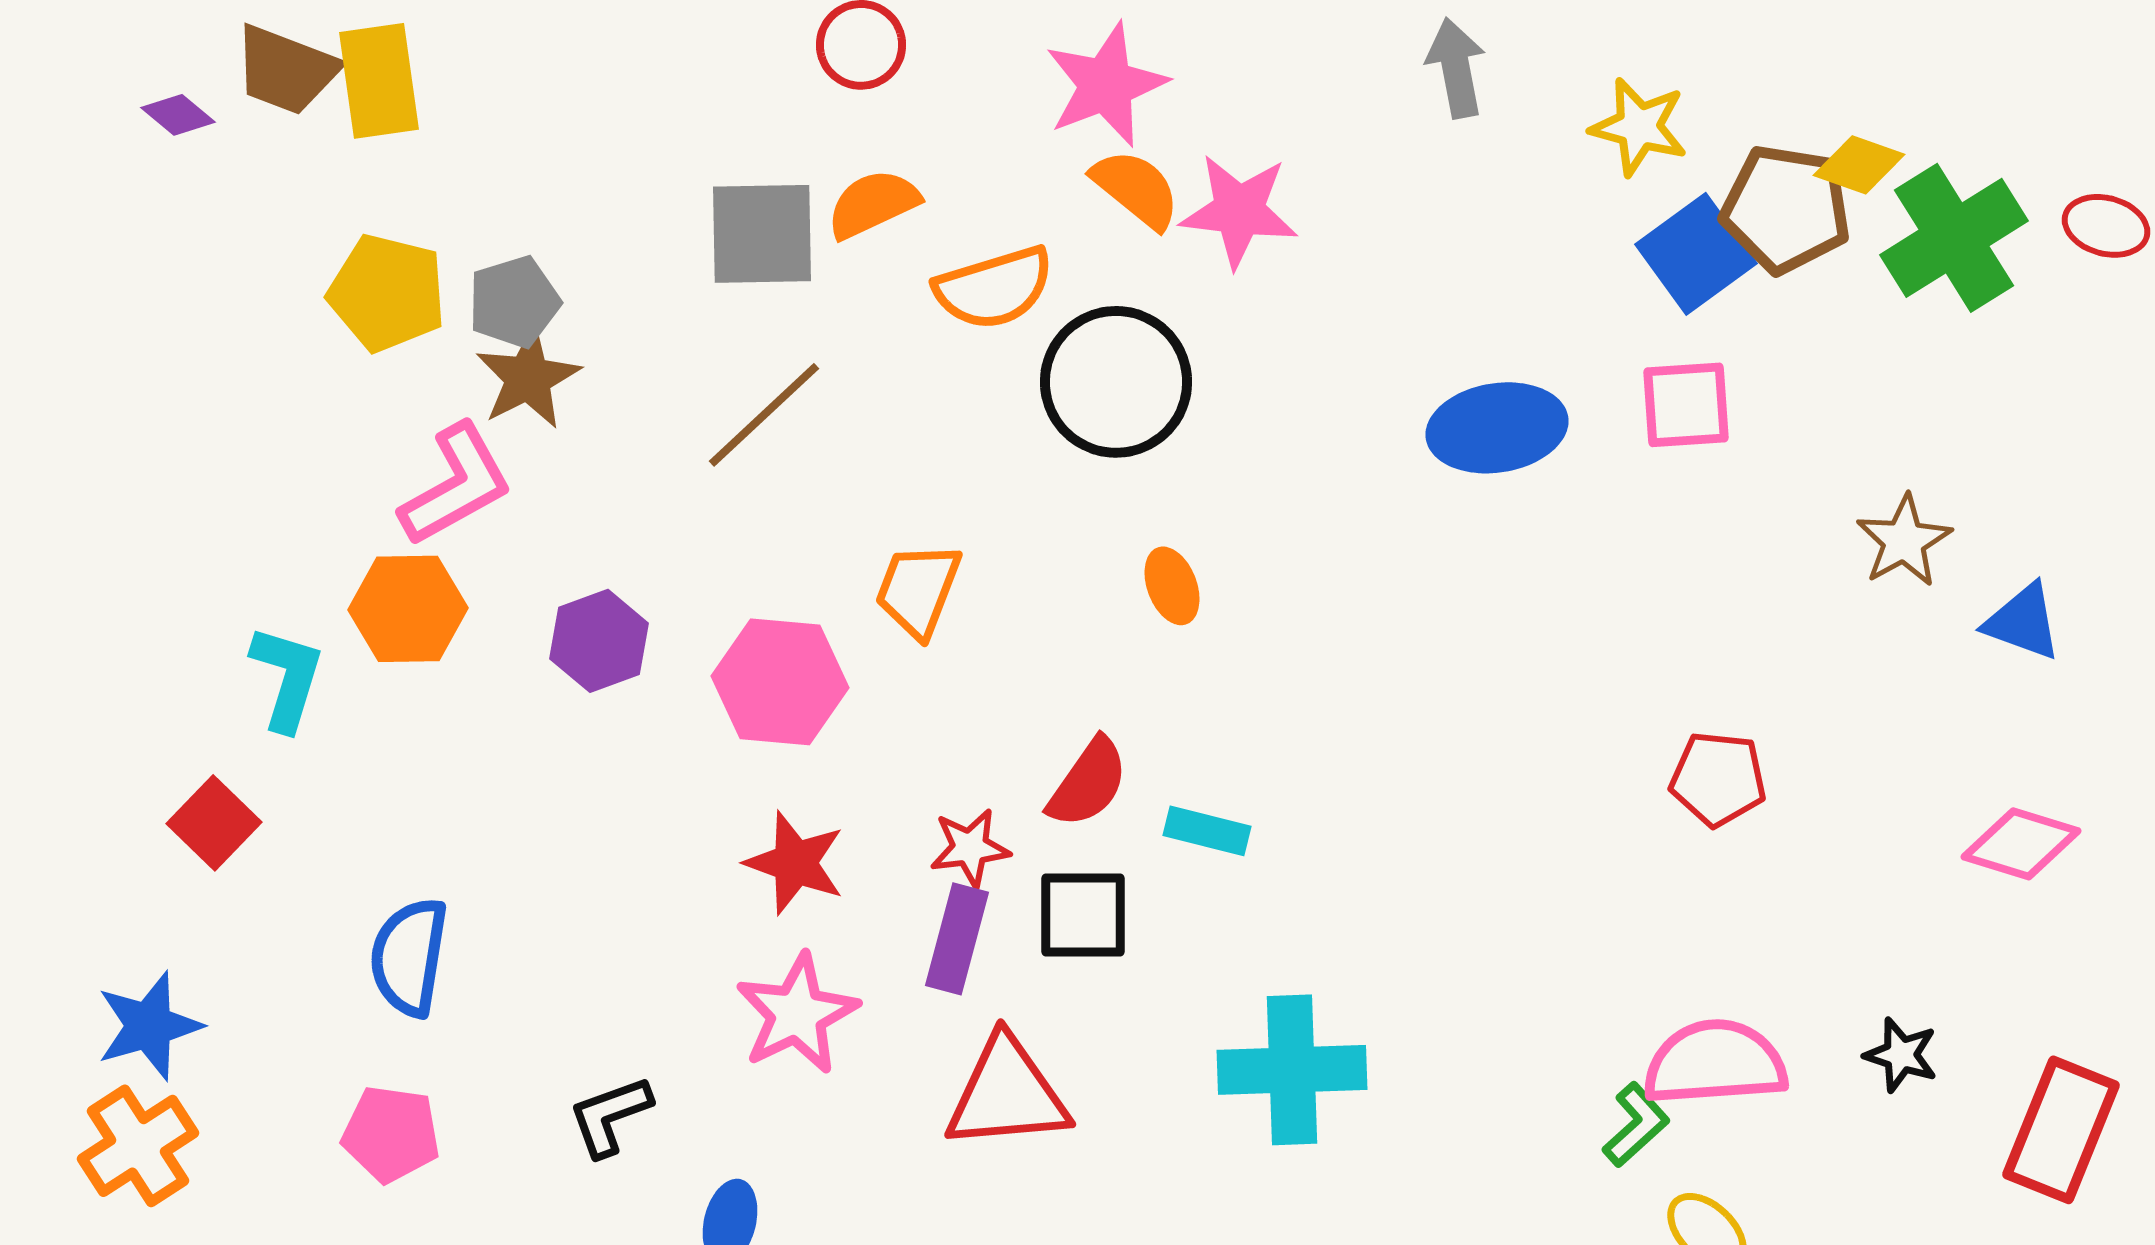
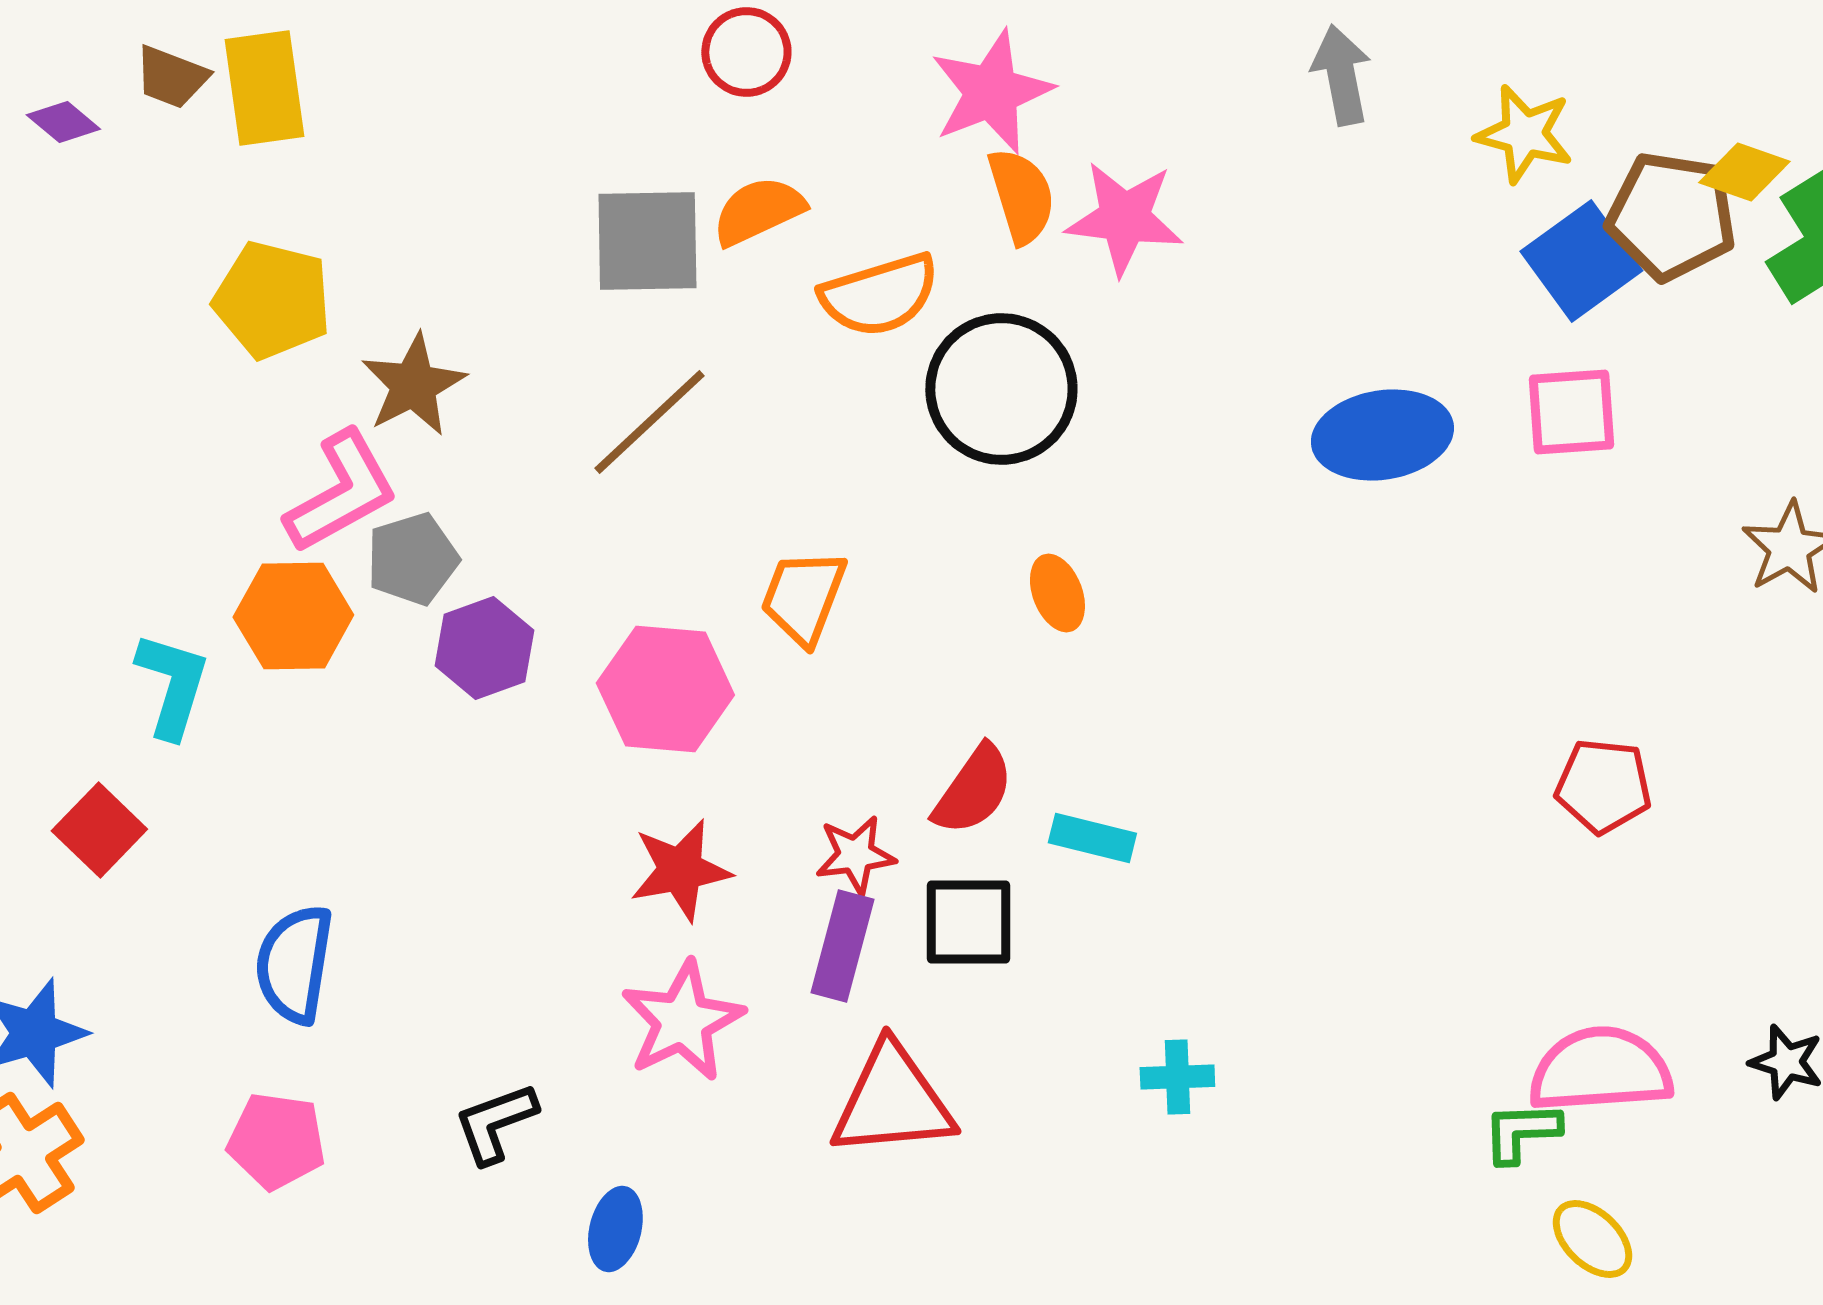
brown trapezoid: (286, 70) -> (171, 77), size x0.7
orange semicircle: (1136, 189) -> (1021, 196), turned 34
gray pentagon: (514, 302) -> (412, 559), moved
red star: (795, 863) -> (680, 870), turned -30
cyan cross: (1292, 1070) -> (1177, 1077), size x0.5
green L-shape: (1636, 1125) -> (1521, 1132), turned -140

